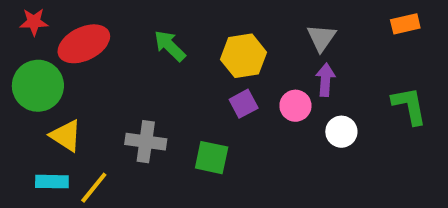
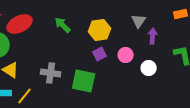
purple arrow: (325, 80) -> (153, 36), moved
green square: (212, 158) -> (84, 81), size x1.4

